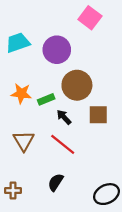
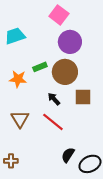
pink square: (90, 18) -> (59, 15), moved
purple circle: (57, 50) -> (70, 42), moved
green rectangle: (46, 99) -> (40, 67), moved
black semicircle: (56, 182) -> (68, 155), moved

